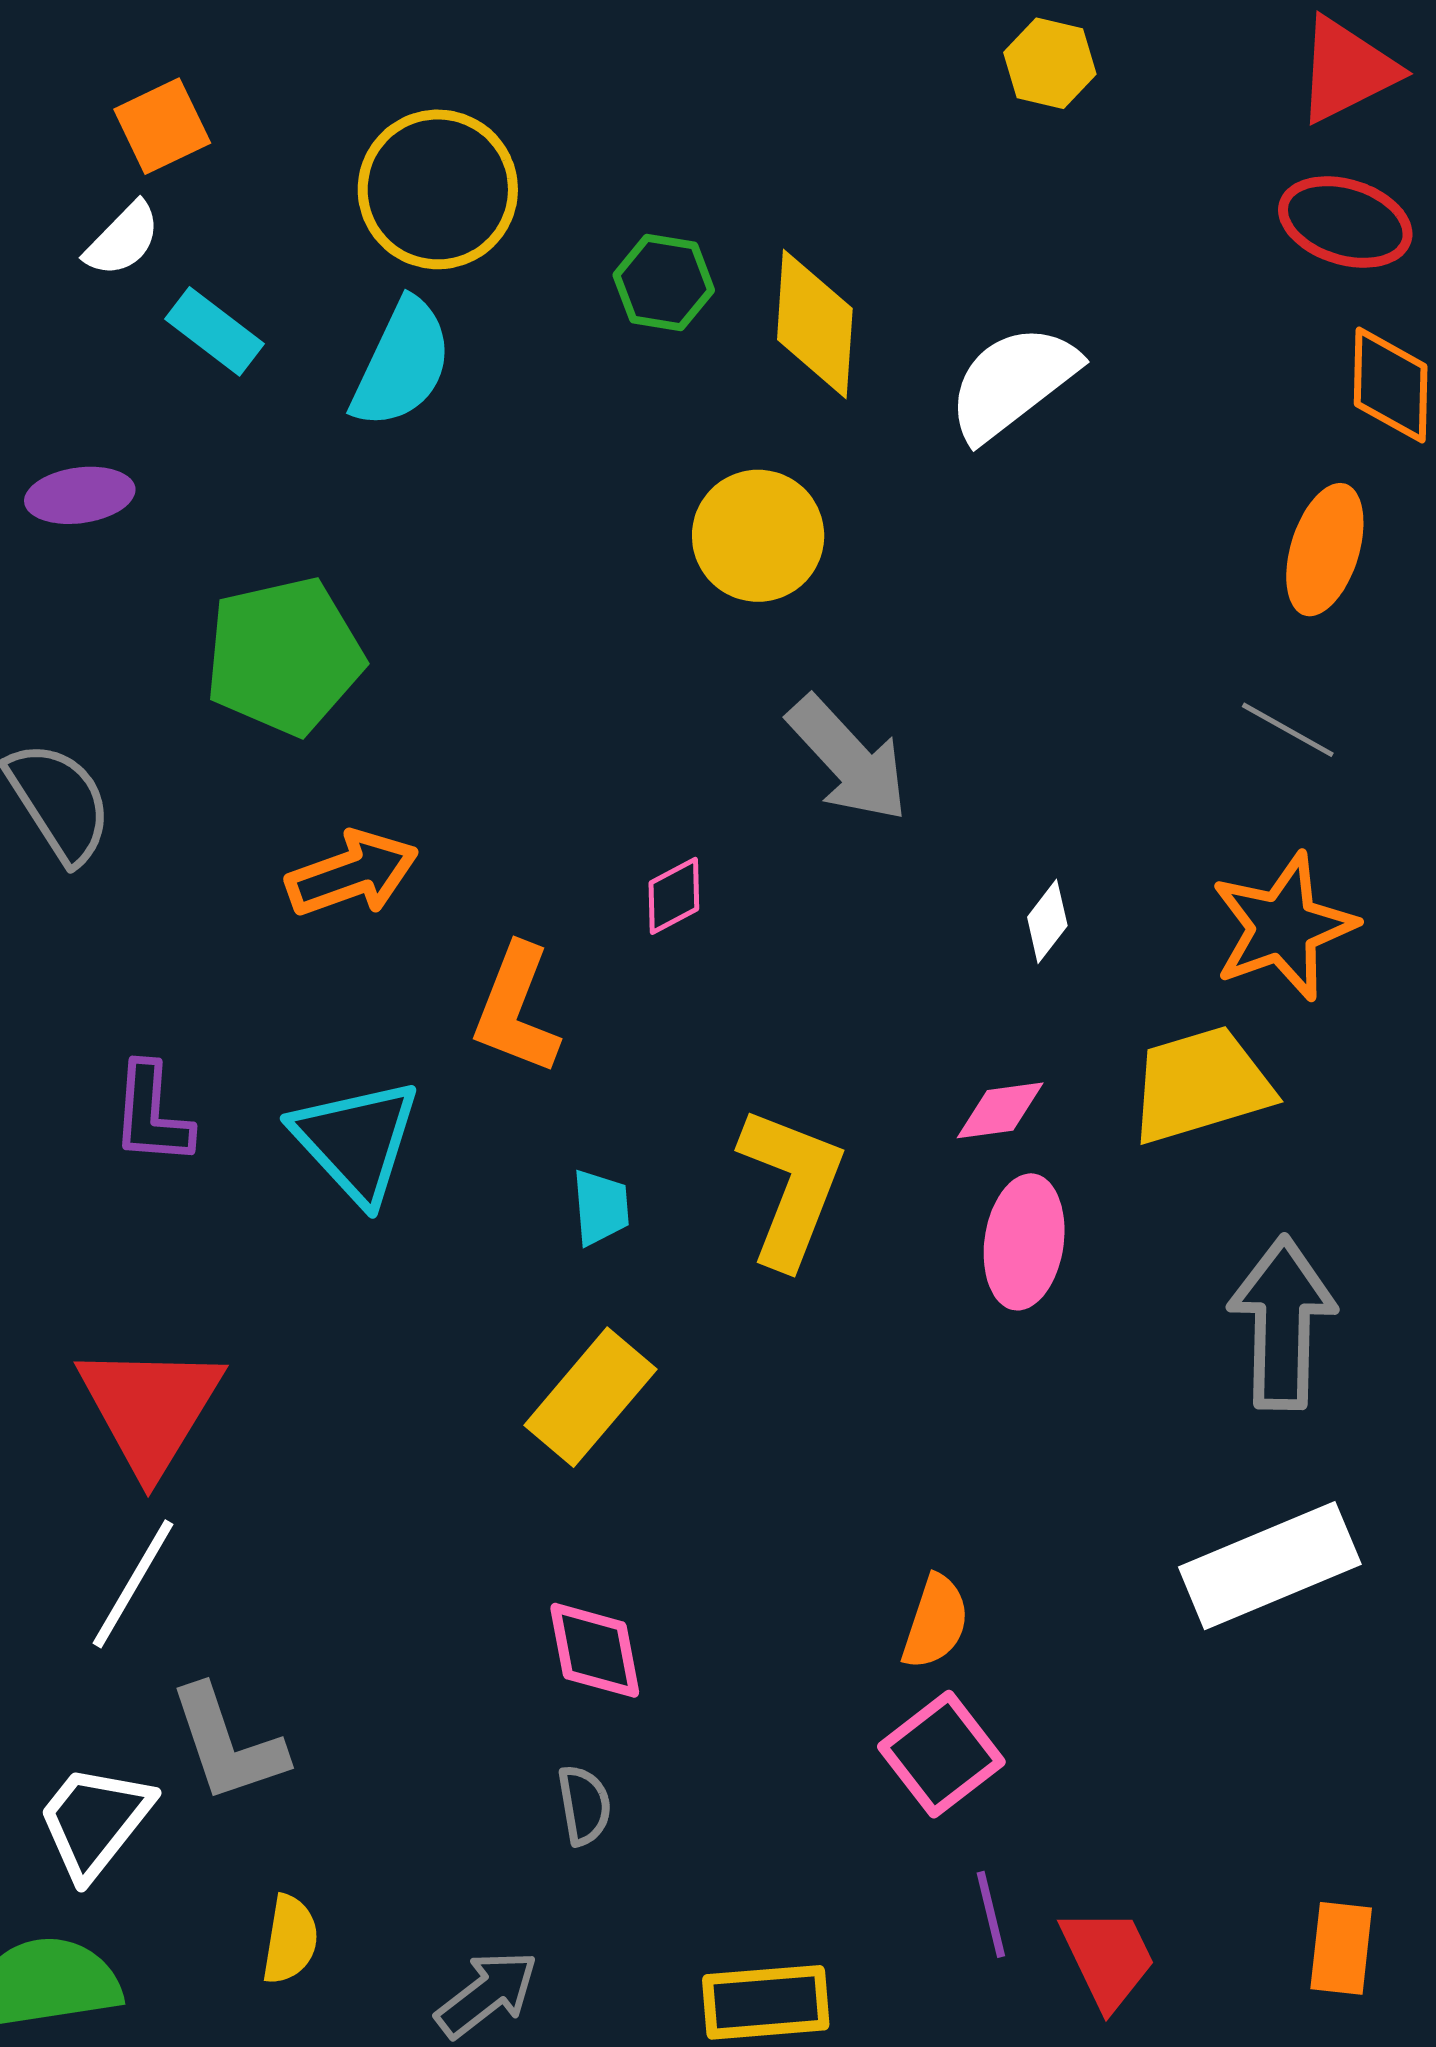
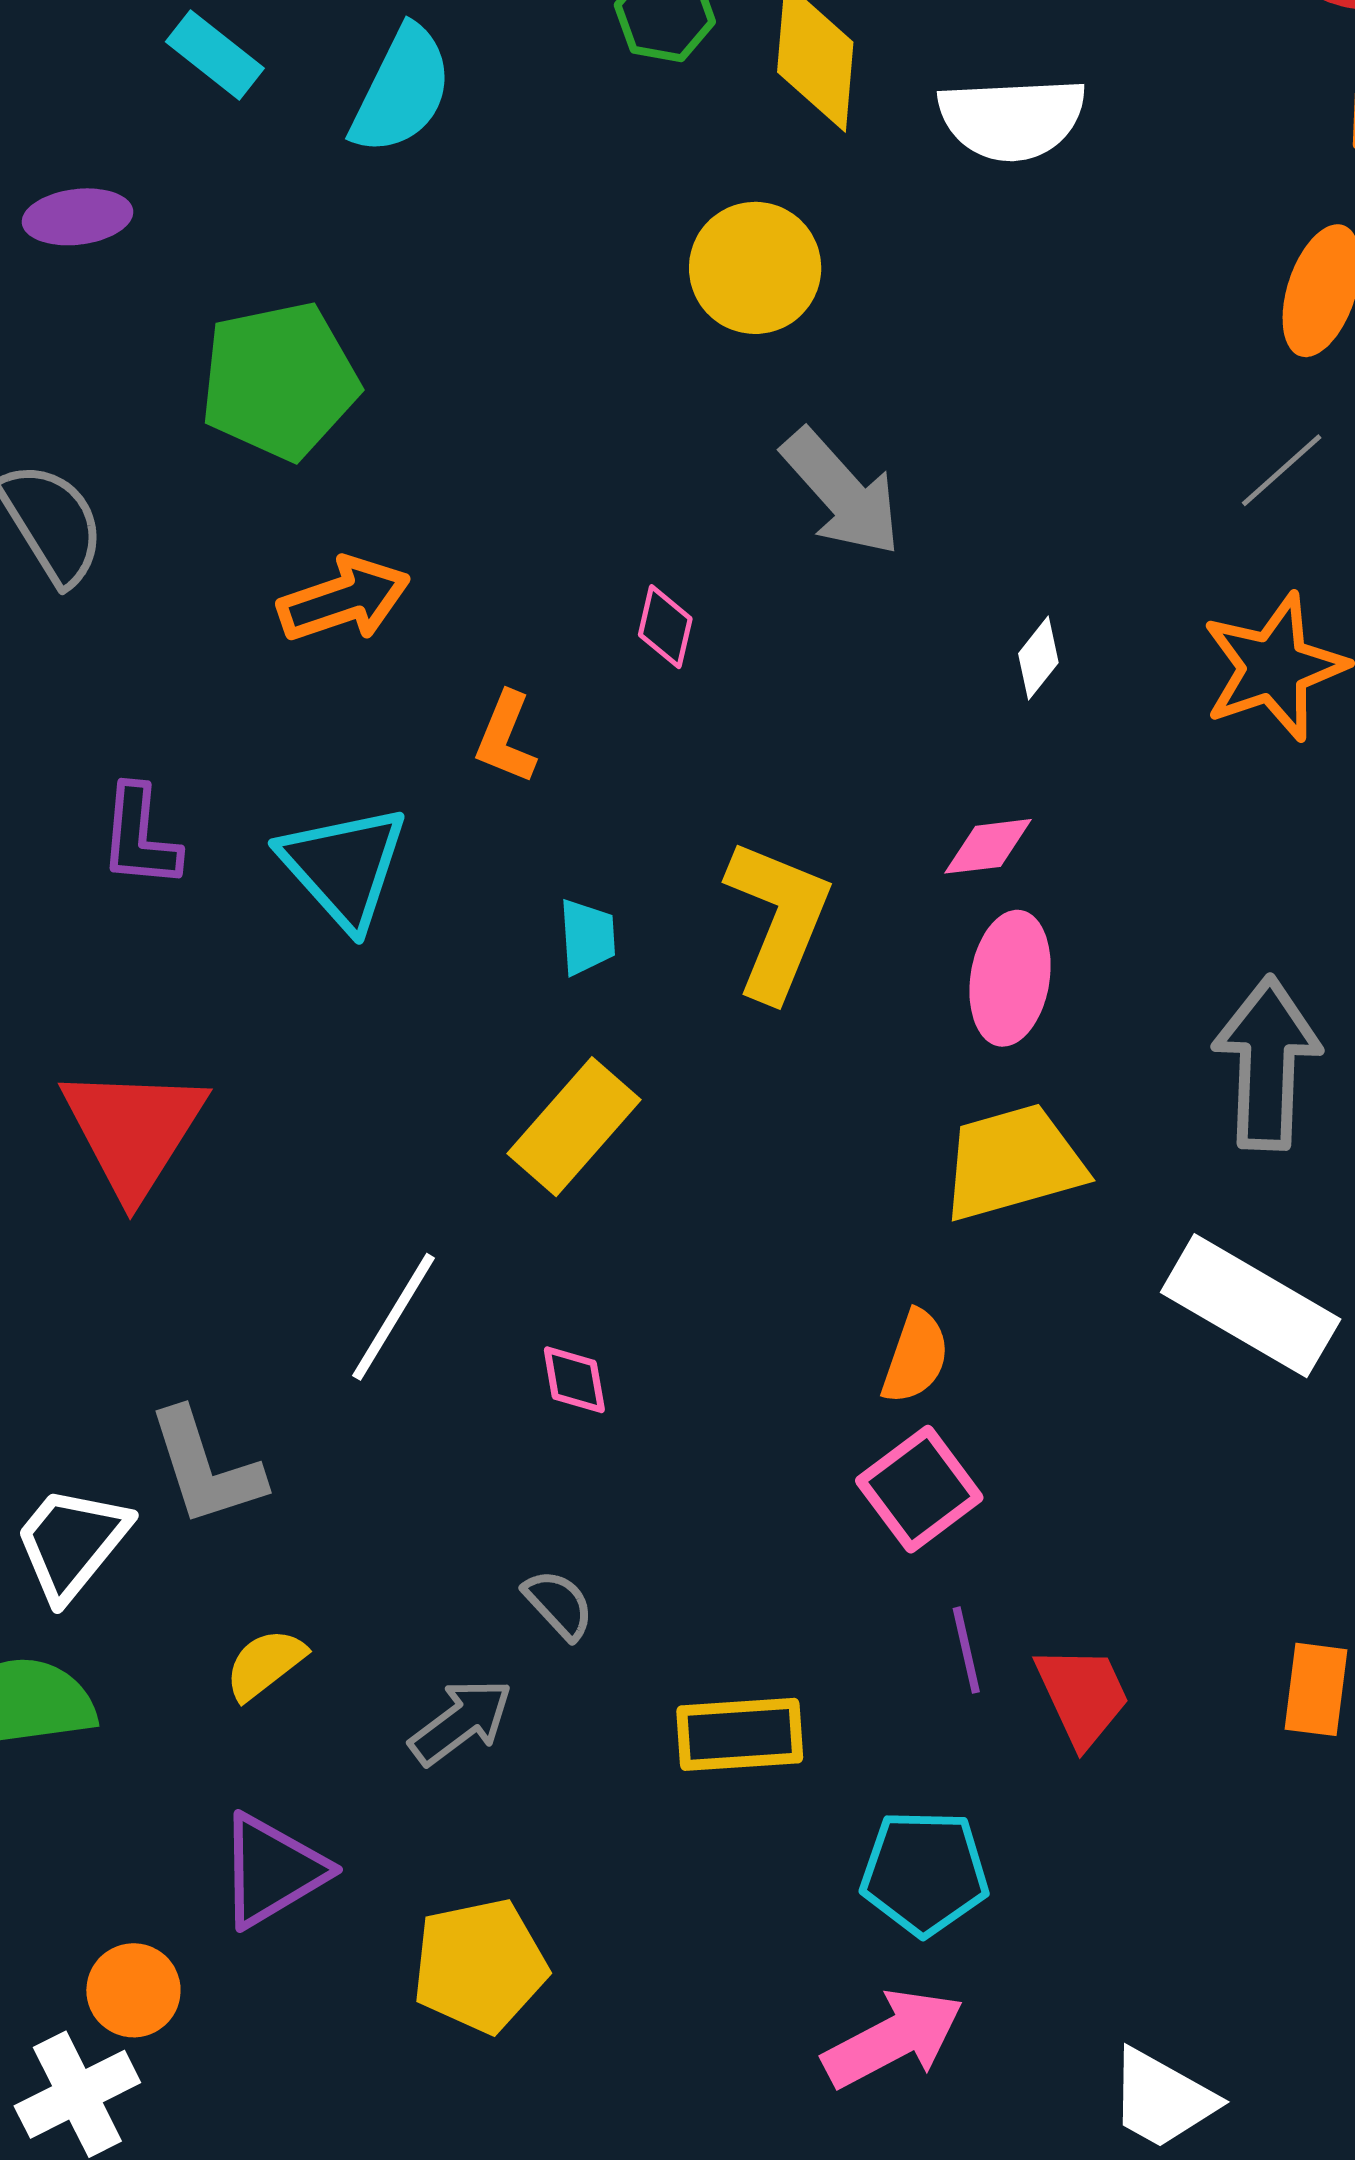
white semicircle: (1013, 382) -> (1012, 119), turned -146
gray line: (1288, 730) -> (1282, 470), turned -72
pink diamond: (674, 896) -> (665, 627), turned -50
orange L-shape: (516, 1009) -> (506, 738), size x0.7
yellow trapezoid: (1201, 1085) -> (1013, 1162), moved
white rectangle: (1270, 1566) -> (1251, 1306), turned 52
white line: (133, 1584) -> (394, 1317), moved
pink diamond: (595, 1650) -> (574, 1380), size x0.7
gray semicircle: (584, 1805) -> (559, 1604), moved, turned -34
yellow semicircle: (290, 1939) -> (265, 1664), turned -138

